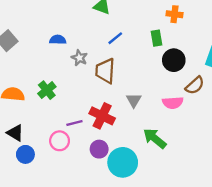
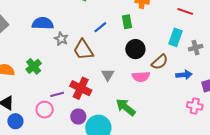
blue line: (115, 38) -> (100, 27), moved
blue semicircle: (58, 40) -> (43, 23), size x1.5
black circle: (174, 60) -> (135, 49), moved
brown trapezoid: (105, 71) -> (83, 50), turned -35

